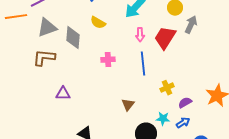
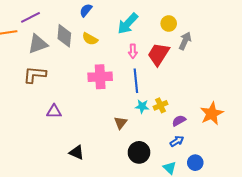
gray diamond: (73, 38) -> (64, 36), moved
pink cross: (108, 60) -> (100, 77), size x1.6
cyan star: (163, 119) -> (142, 106), moved

